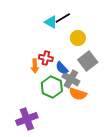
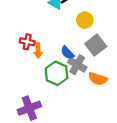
red cross: (46, 58) -> (27, 42), moved
orange semicircle: (78, 94) -> (98, 79), moved

